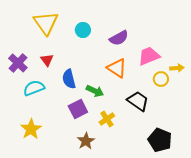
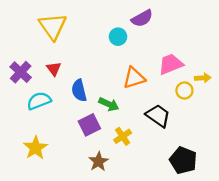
cyan circle: (83, 30) -> (118, 37), moved
purple semicircle: (119, 38) -> (142, 18), moved
orange triangle: (117, 68) -> (134, 78), turned -50

